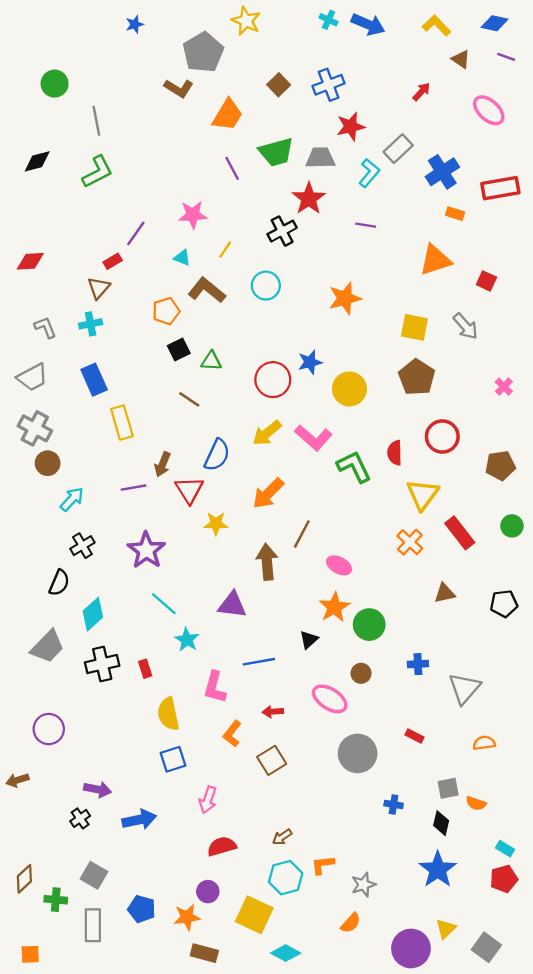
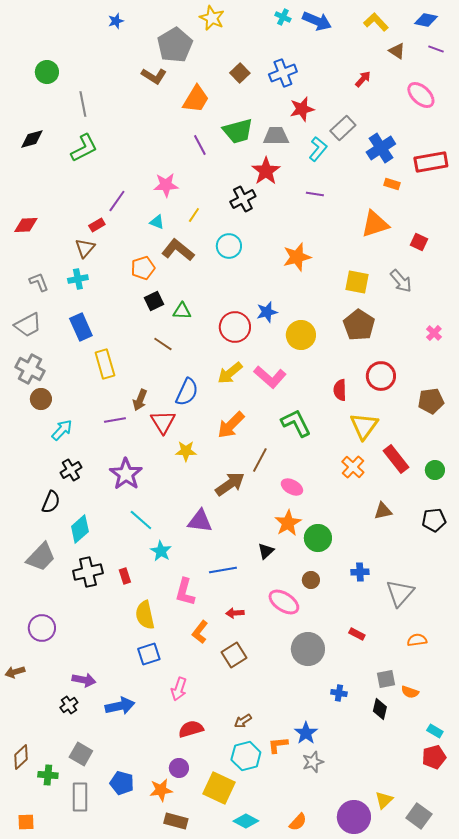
green L-shape: (354, 467) -> (296, 423), moved
green circle: (512, 526) -> (435, 470), moved
brown arrow: (267, 562) -> (230, 484), turned 60
blue star: (438, 870) -> (306, 733), moved, size x0.7
orange semicircle: (351, 923) -> (298, 822), moved

